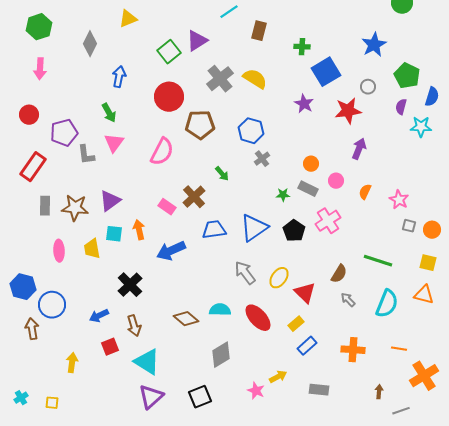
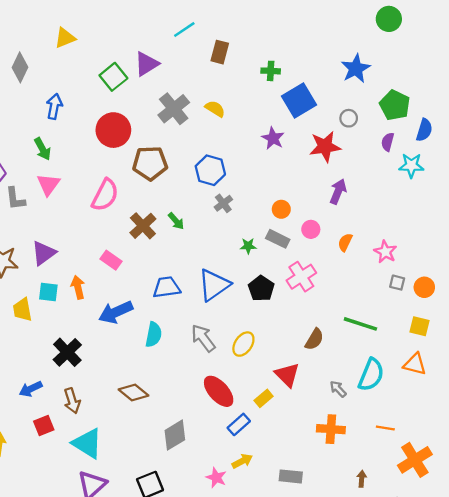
yellow semicircle: (255, 79) -> (215, 109), size x0.7
brown cross: (194, 197) -> (143, 226), moved
red triangle: (305, 293) -> (287, 375), moved
gray arrow: (348, 300) -> (338, 389), moved
cyan semicircle: (220, 310) -> (154, 335), moved, turned 100
blue rectangle: (307, 346) -> (239, 424), moved

